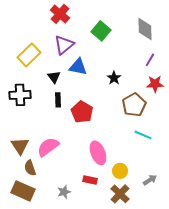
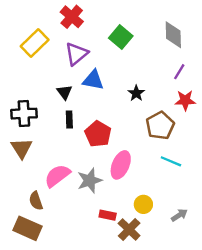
yellow rectangle: (29, 55) -> (35, 43), moved
brown triangle: (20, 146) -> (22, 148), moved
pink ellipse: (98, 153) -> (121, 165), moved, turned 45
gray star: (64, 192) -> (90, 180), moved, size x1.5
brown cross: (120, 194) -> (129, 229), moved

